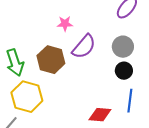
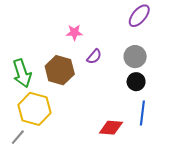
purple semicircle: (84, 47) -> (94, 57), size x0.6

